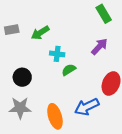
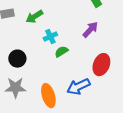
cyan cross: (57, 54) -> (50, 37), turned -32

